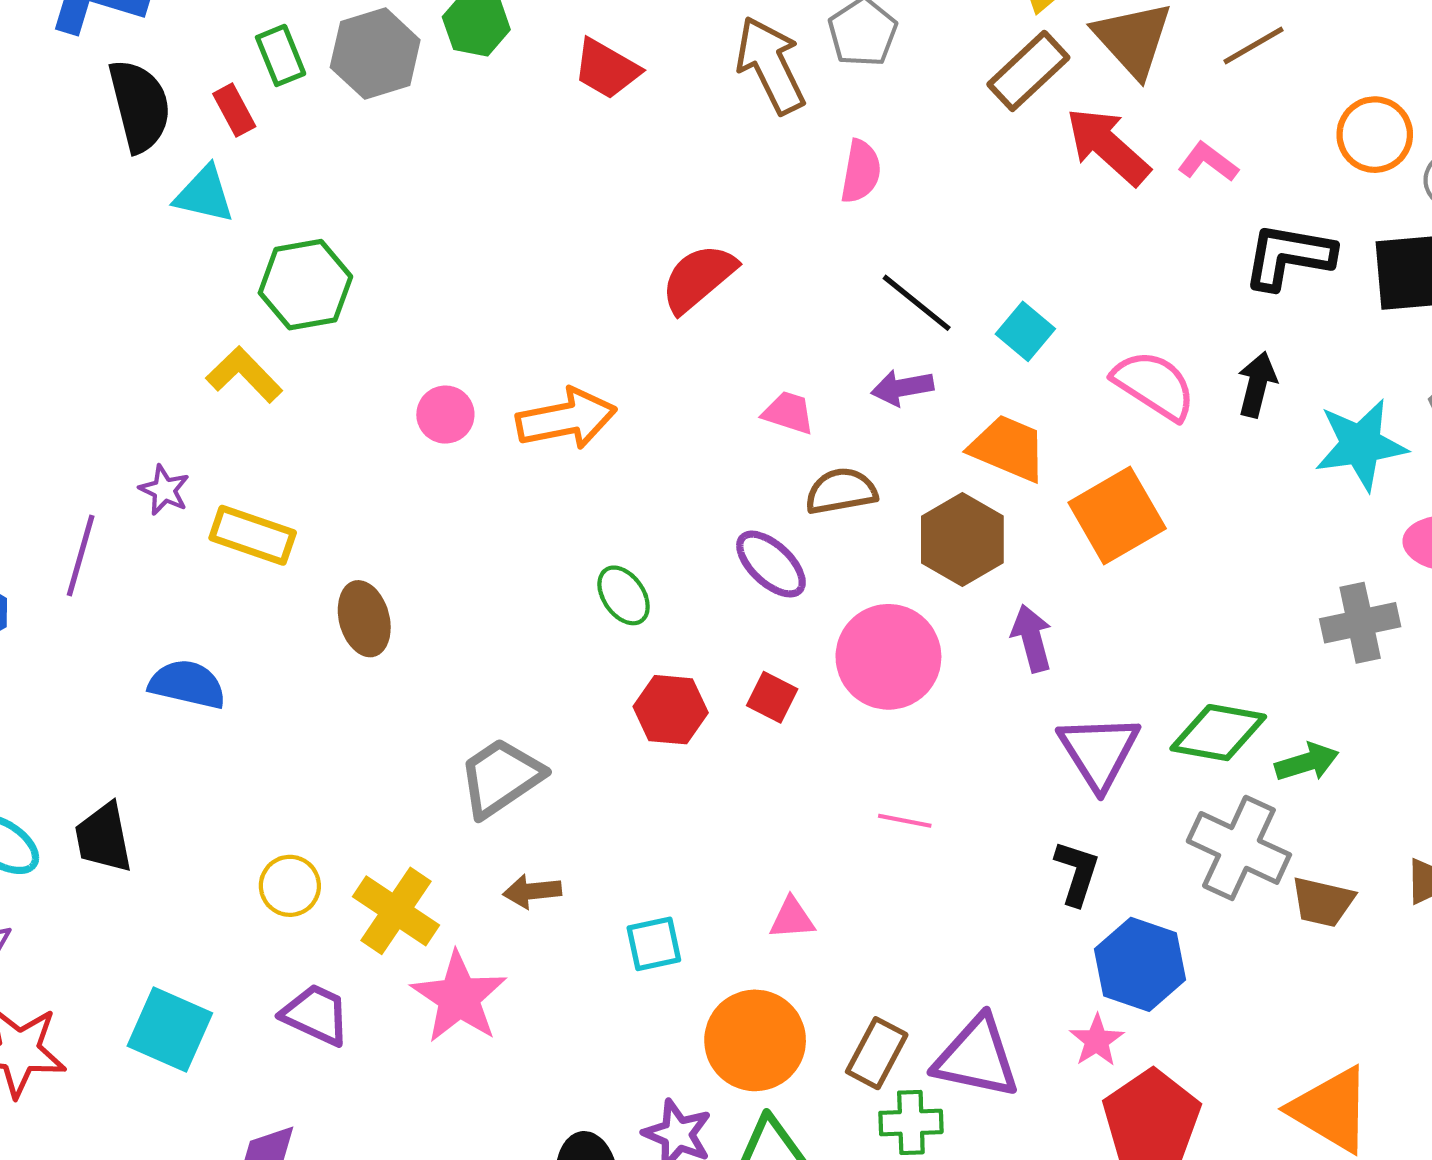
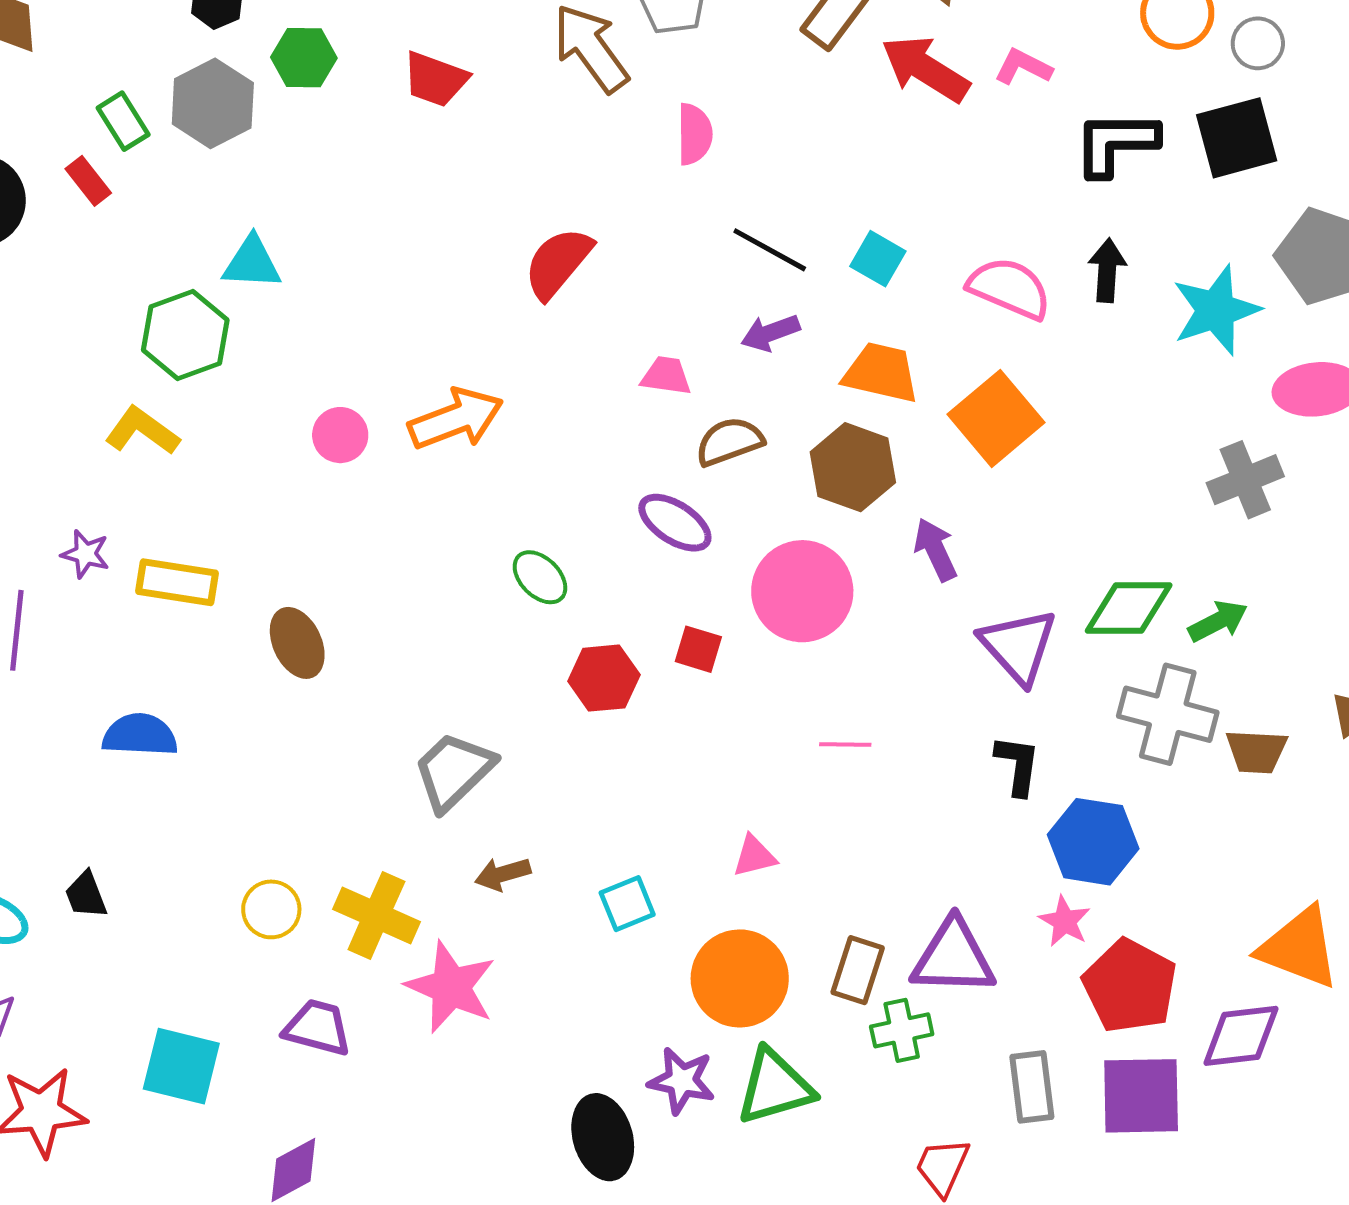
cyan triangle: (204, 194) -> (252, 263), moved
black trapezoid: (104, 838) -> (86, 895), size x0.7

